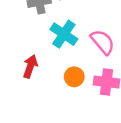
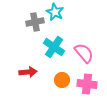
red arrow: (30, 66) -> (28, 72), turned 66

